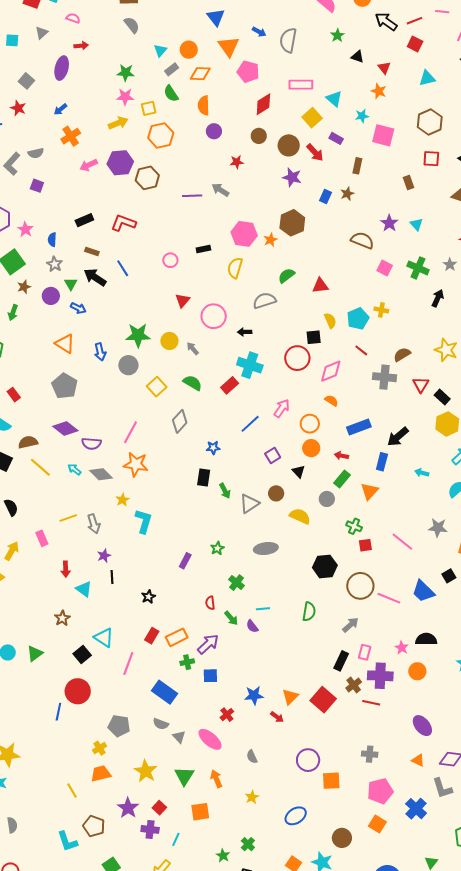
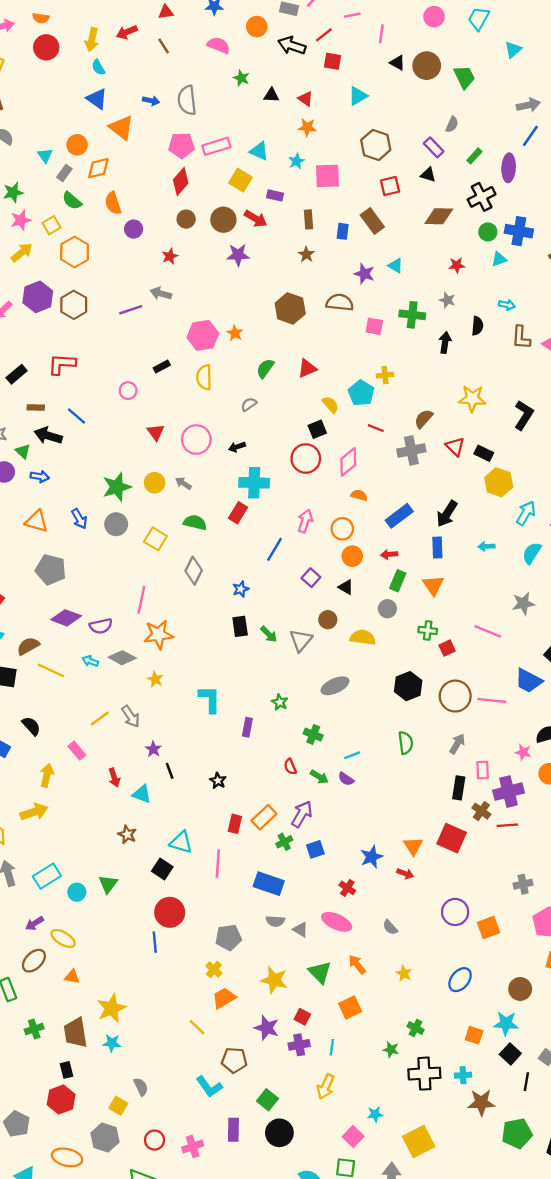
pink pentagon: (248, 72) -> (182, 145), moved
brown rectangle: (409, 183) -> (372, 221), size x1.5
blue rectangle: (326, 196) -> (343, 231), moved
brown hexagon: (292, 223) -> (290, 308), moved
gray semicircle: (264, 301) -> (249, 404), size x0.6
cyan L-shape: (144, 521) -> (210, 699), moved

